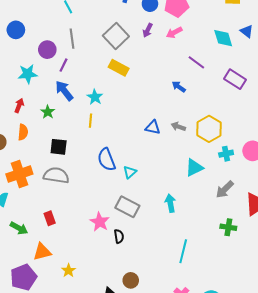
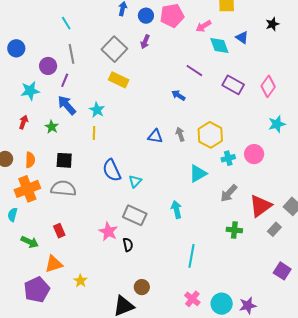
pink arrow: (174, 33) -> (203, 26), moved
gray arrow: (178, 127) -> (180, 134), turned 56
orange semicircle: (23, 132) -> (30, 160), moved

